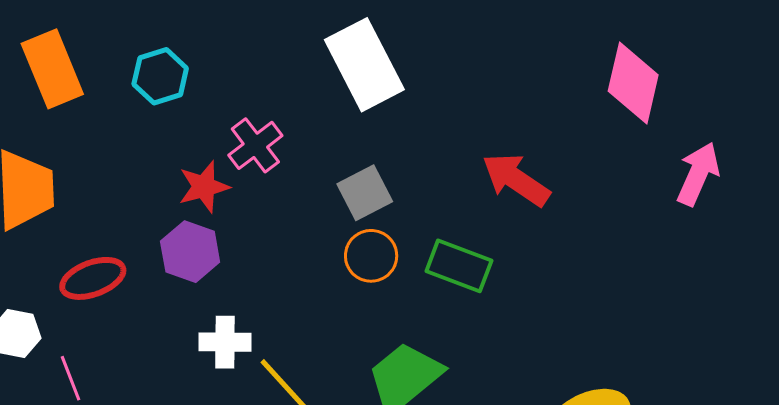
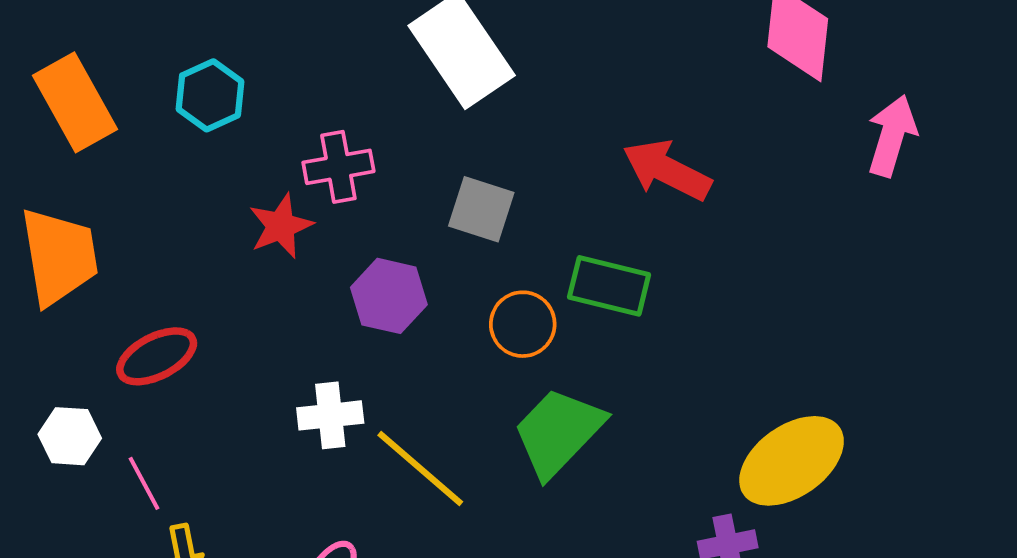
pink cross: (255, 145) -> (338, 167), turned 34
gray square: (365, 193) -> (481, 209), turned -38
purple hexagon: (190, 252) -> (389, 296), moved
orange circle: (371, 256) -> (523, 324), moved

